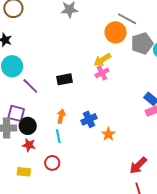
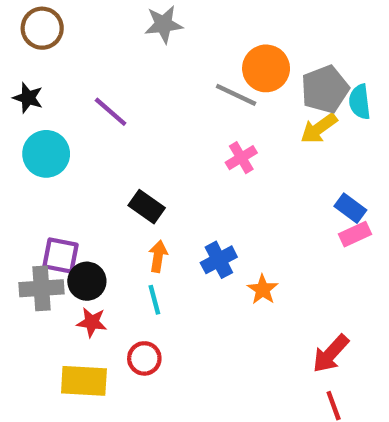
gray line: (127, 19) -> (236, 95), moved
yellow arrow: (102, 60) -> (319, 128), moved
black rectangle: (65, 79) -> (147, 207), moved, turned 49
purple line: (30, 86) -> (111, 112), moved
yellow rectangle: (24, 172) -> (84, 381), size x1.5

